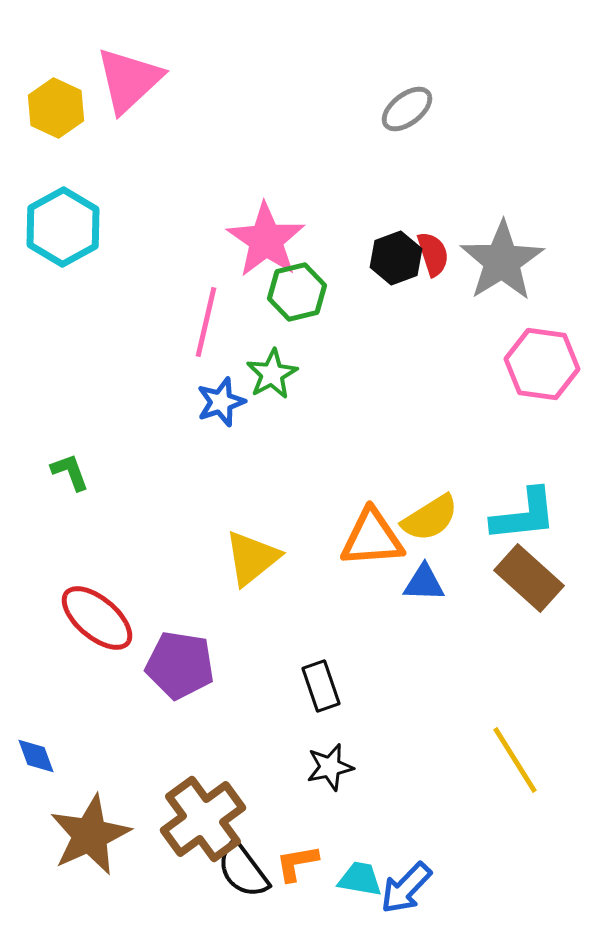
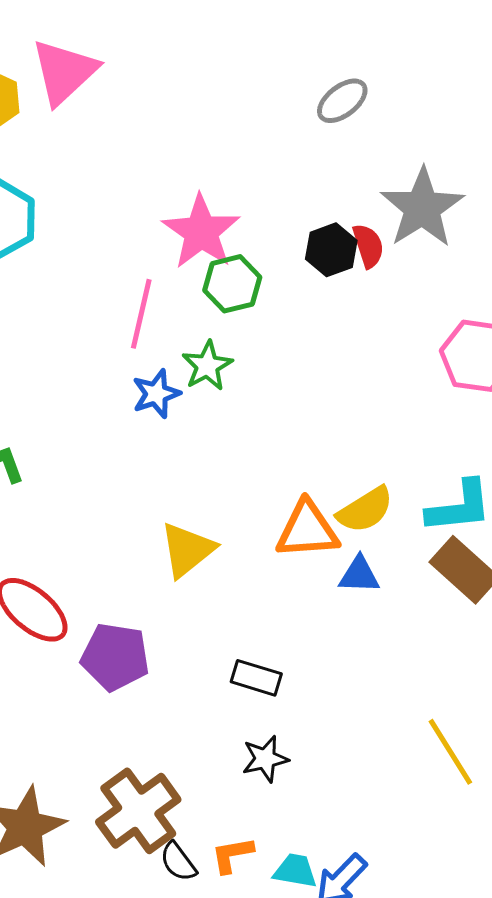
gray star: (502, 261) -> (422, 208), moved
black rectangle: (321, 686) -> (256, 678), turned -54
black semicircle: (243, 870) -> (178, 862), size x0.7

